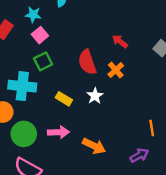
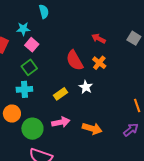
green square: (43, 61) -> (29, 67), moved
cyan cross: (22, 86) -> (24, 89), size x0.7
yellow rectangle: (64, 99) -> (61, 94), turned -56

